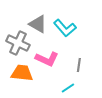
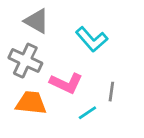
gray triangle: (38, 24) -> (37, 21), moved
cyan line: (68, 88) -> (87, 113), moved

